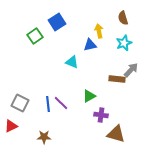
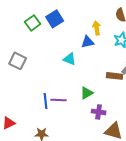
green square: (35, 36) -> (33, 23), moved
gray square: (20, 103) -> (18, 61), moved
purple line: (61, 103) -> (59, 100), turned -42

